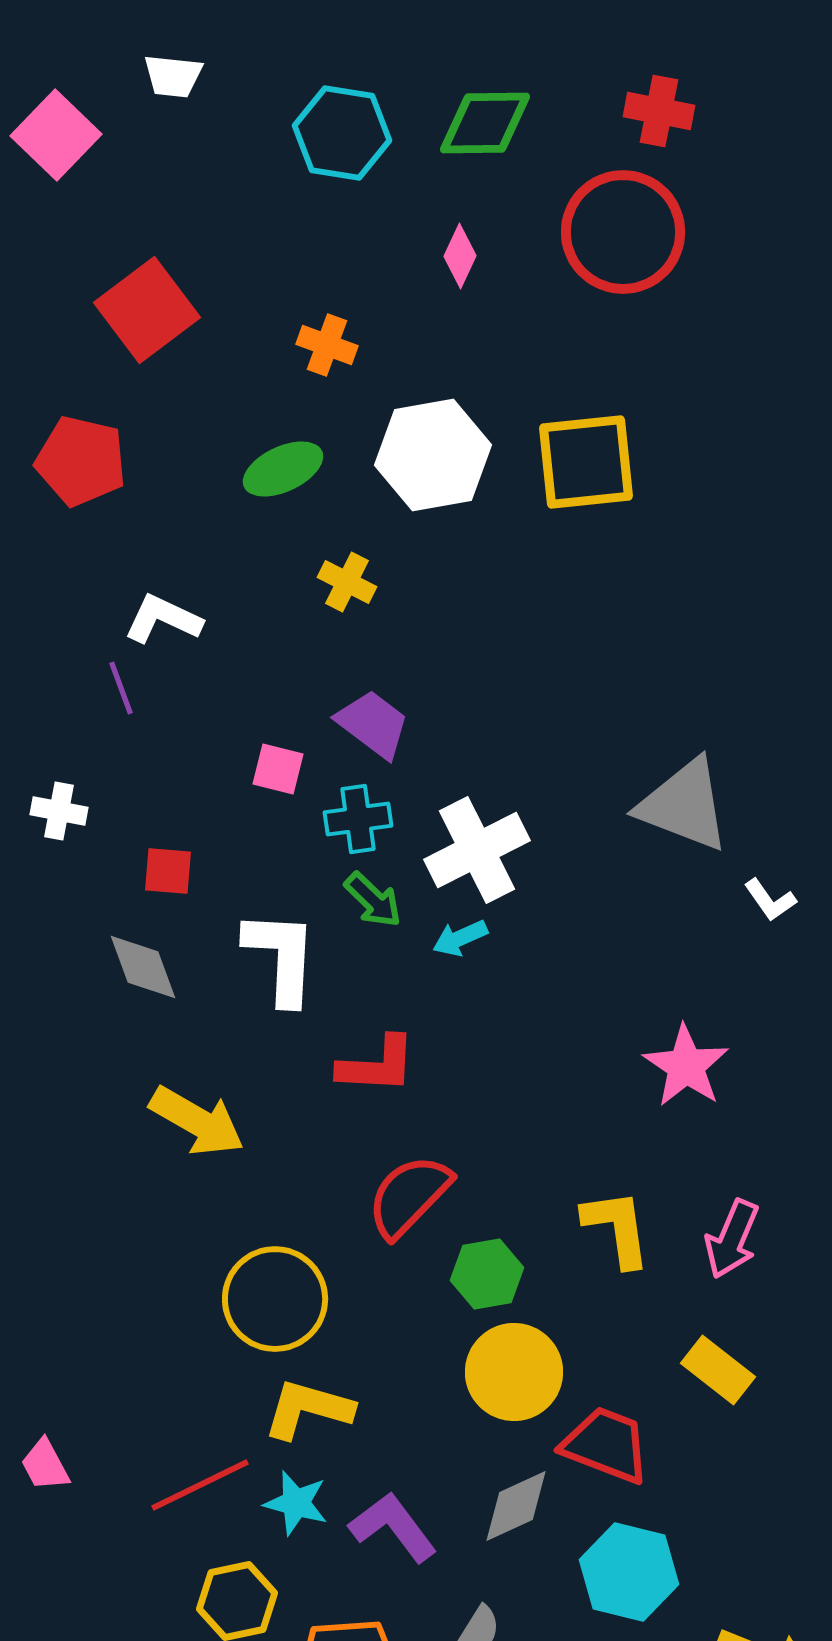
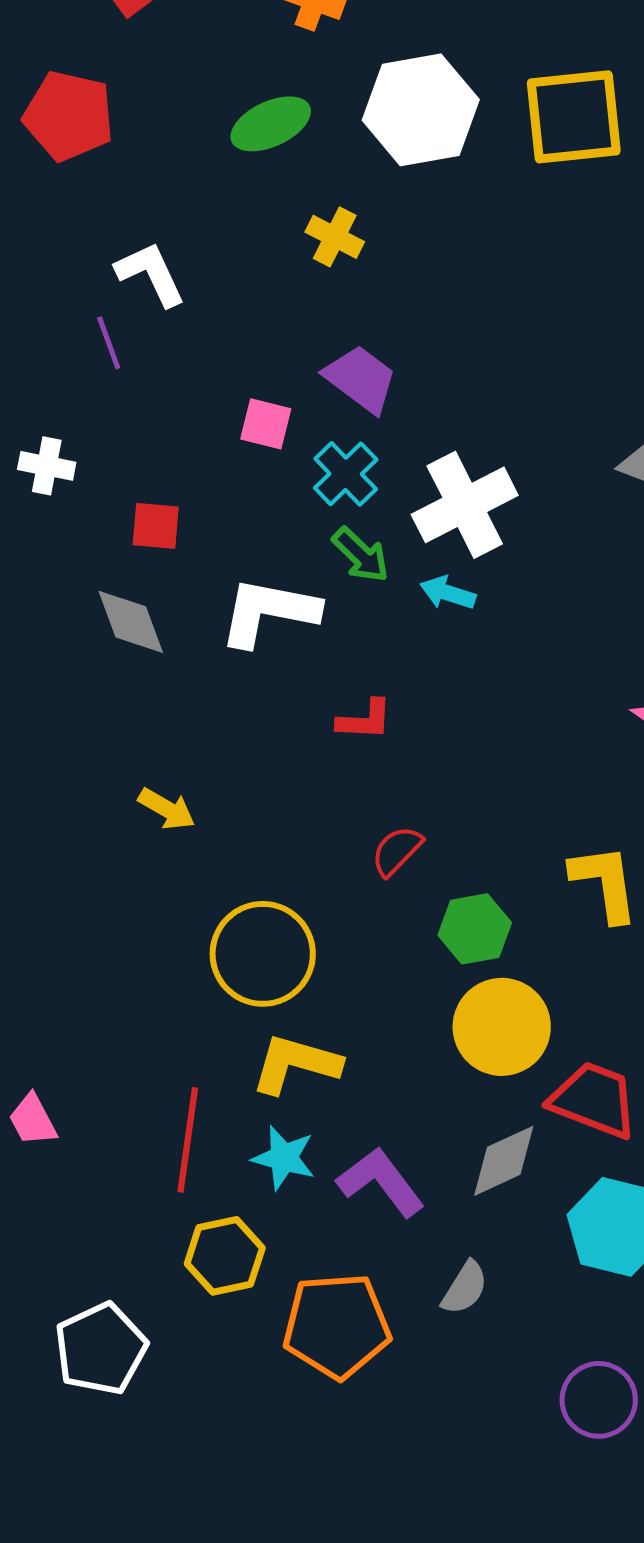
white L-shape: (163, 619) -> (151, 274), turned 40
cyan cross: (358, 819) -> (346, 474), turned -36
cyan arrow: (460, 938) -> (448, 593), turned 42
white L-shape: (281, 957) -> (269, 612), turned -82
red L-shape: (377, 1065) -> (365, 720), size x0.7
yellow arrow: (197, 1121) -> (167, 809), moved, size x0.6
red semicircle: (409, 1196) -> (397, 851), size x0.6
red line: (200, 1485) -> (188, 1140), turned -56

